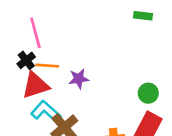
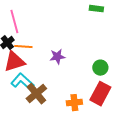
purple star: (79, 79) -> (57, 57), moved

